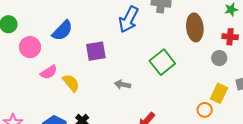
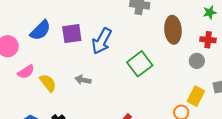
blue arrow: (129, 19) -> (102, 41), moved
purple square: (96, 51) -> (72, 34), moved
gray arrow: (122, 84) -> (83, 80), moved

